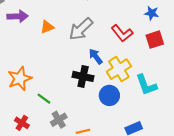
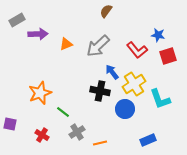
blue star: (152, 13) -> (158, 35), moved

